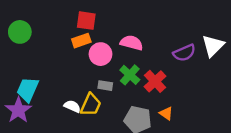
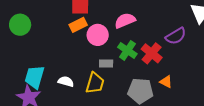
pink semicircle: (132, 43) -> (125, 21), turned -30
purple semicircle: (184, 53) -> (176, 36), moved
white semicircle: (72, 106) -> (66, 82), moved

